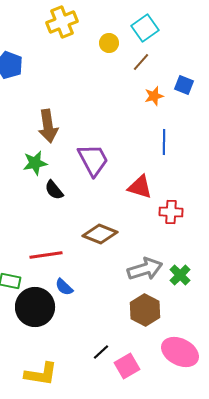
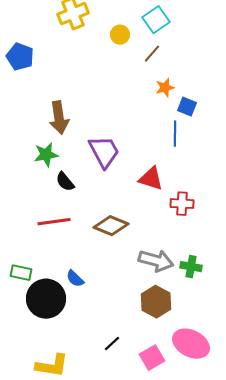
blue square: (184, 85) -> (187, 107), moved
red line: (46, 255) -> (54, 222), moved
gray arrow: (145, 269) -> (156, 261), turned 32
green cross: (180, 275) -> (191, 267), turned -35
pink square: (127, 366) -> (152, 358), moved

